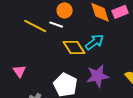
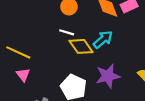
white line: (56, 25) -> (67, 32), moved
yellow line: (35, 26) -> (18, 52), moved

